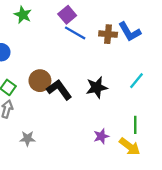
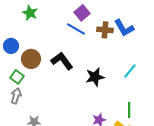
purple square: (67, 15) -> (82, 13), moved
brown circle: (40, 81) -> (31, 59), moved
black L-shape: (59, 90) -> (62, 61), moved

